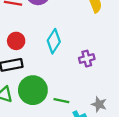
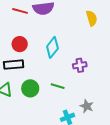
green circle: (33, 90) -> (30, 88), size x0.7
green line: (61, 101) -> (58, 86), moved

